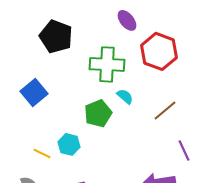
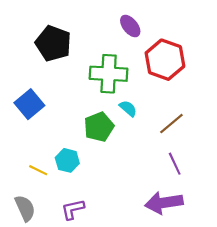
purple line: (184, 150) -> (175, 164), moved

